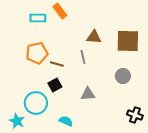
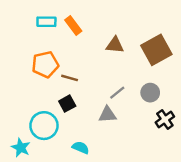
orange rectangle: (60, 11) -> (73, 25), moved
brown square: (128, 41) -> (156, 50), turned -30
gray line: (83, 57) -> (117, 93), moved, turned 64
black cross: (135, 115) -> (165, 119), moved, turned 35

